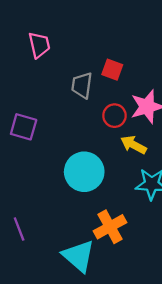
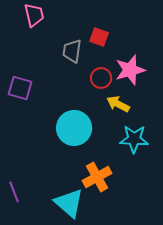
purple line: (19, 229) -> (14, 192), moved

